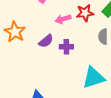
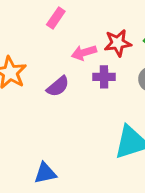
purple cross: (66, 47) -> (104, 77), moved

